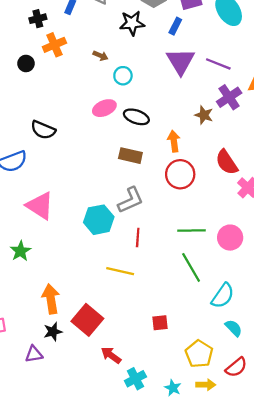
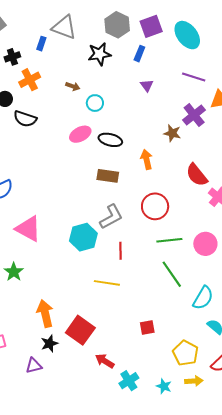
purple triangle: (180, 61) -> (147, 85), size x0.5
purple line: (218, 64) -> (194, 77), moved
black semicircle: (43, 130) -> (25, 119), moved
red circle: (180, 174) -> (155, 206), moved

